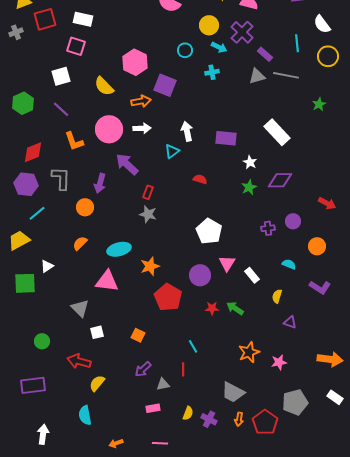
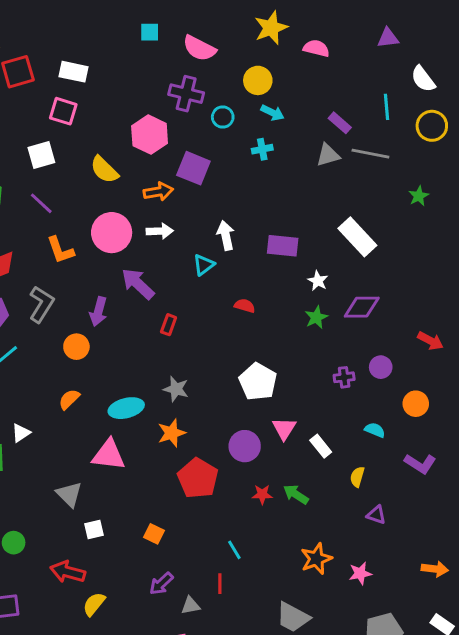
purple cross: (242, 32) -> (186, 94), moved, turned -30
gray L-shape: (61, 178) -> (41, 304), turned 30
gray star: (148, 214) -> (176, 389), moved
orange arrow: (330, 359) -> (435, 569), size x0.7

